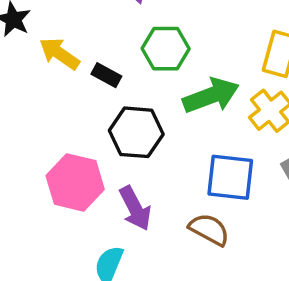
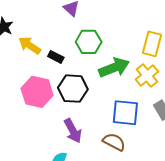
pink hexagon: (75, 182) -> (37, 92), moved

